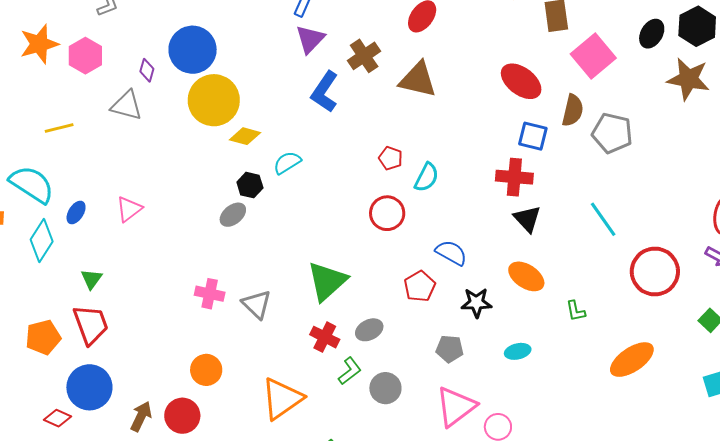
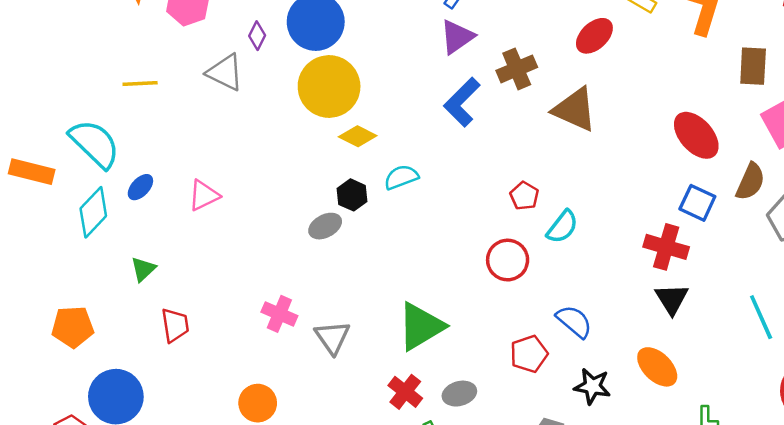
red trapezoid: (91, 325) -> (175, 325), moved, size x0.7

